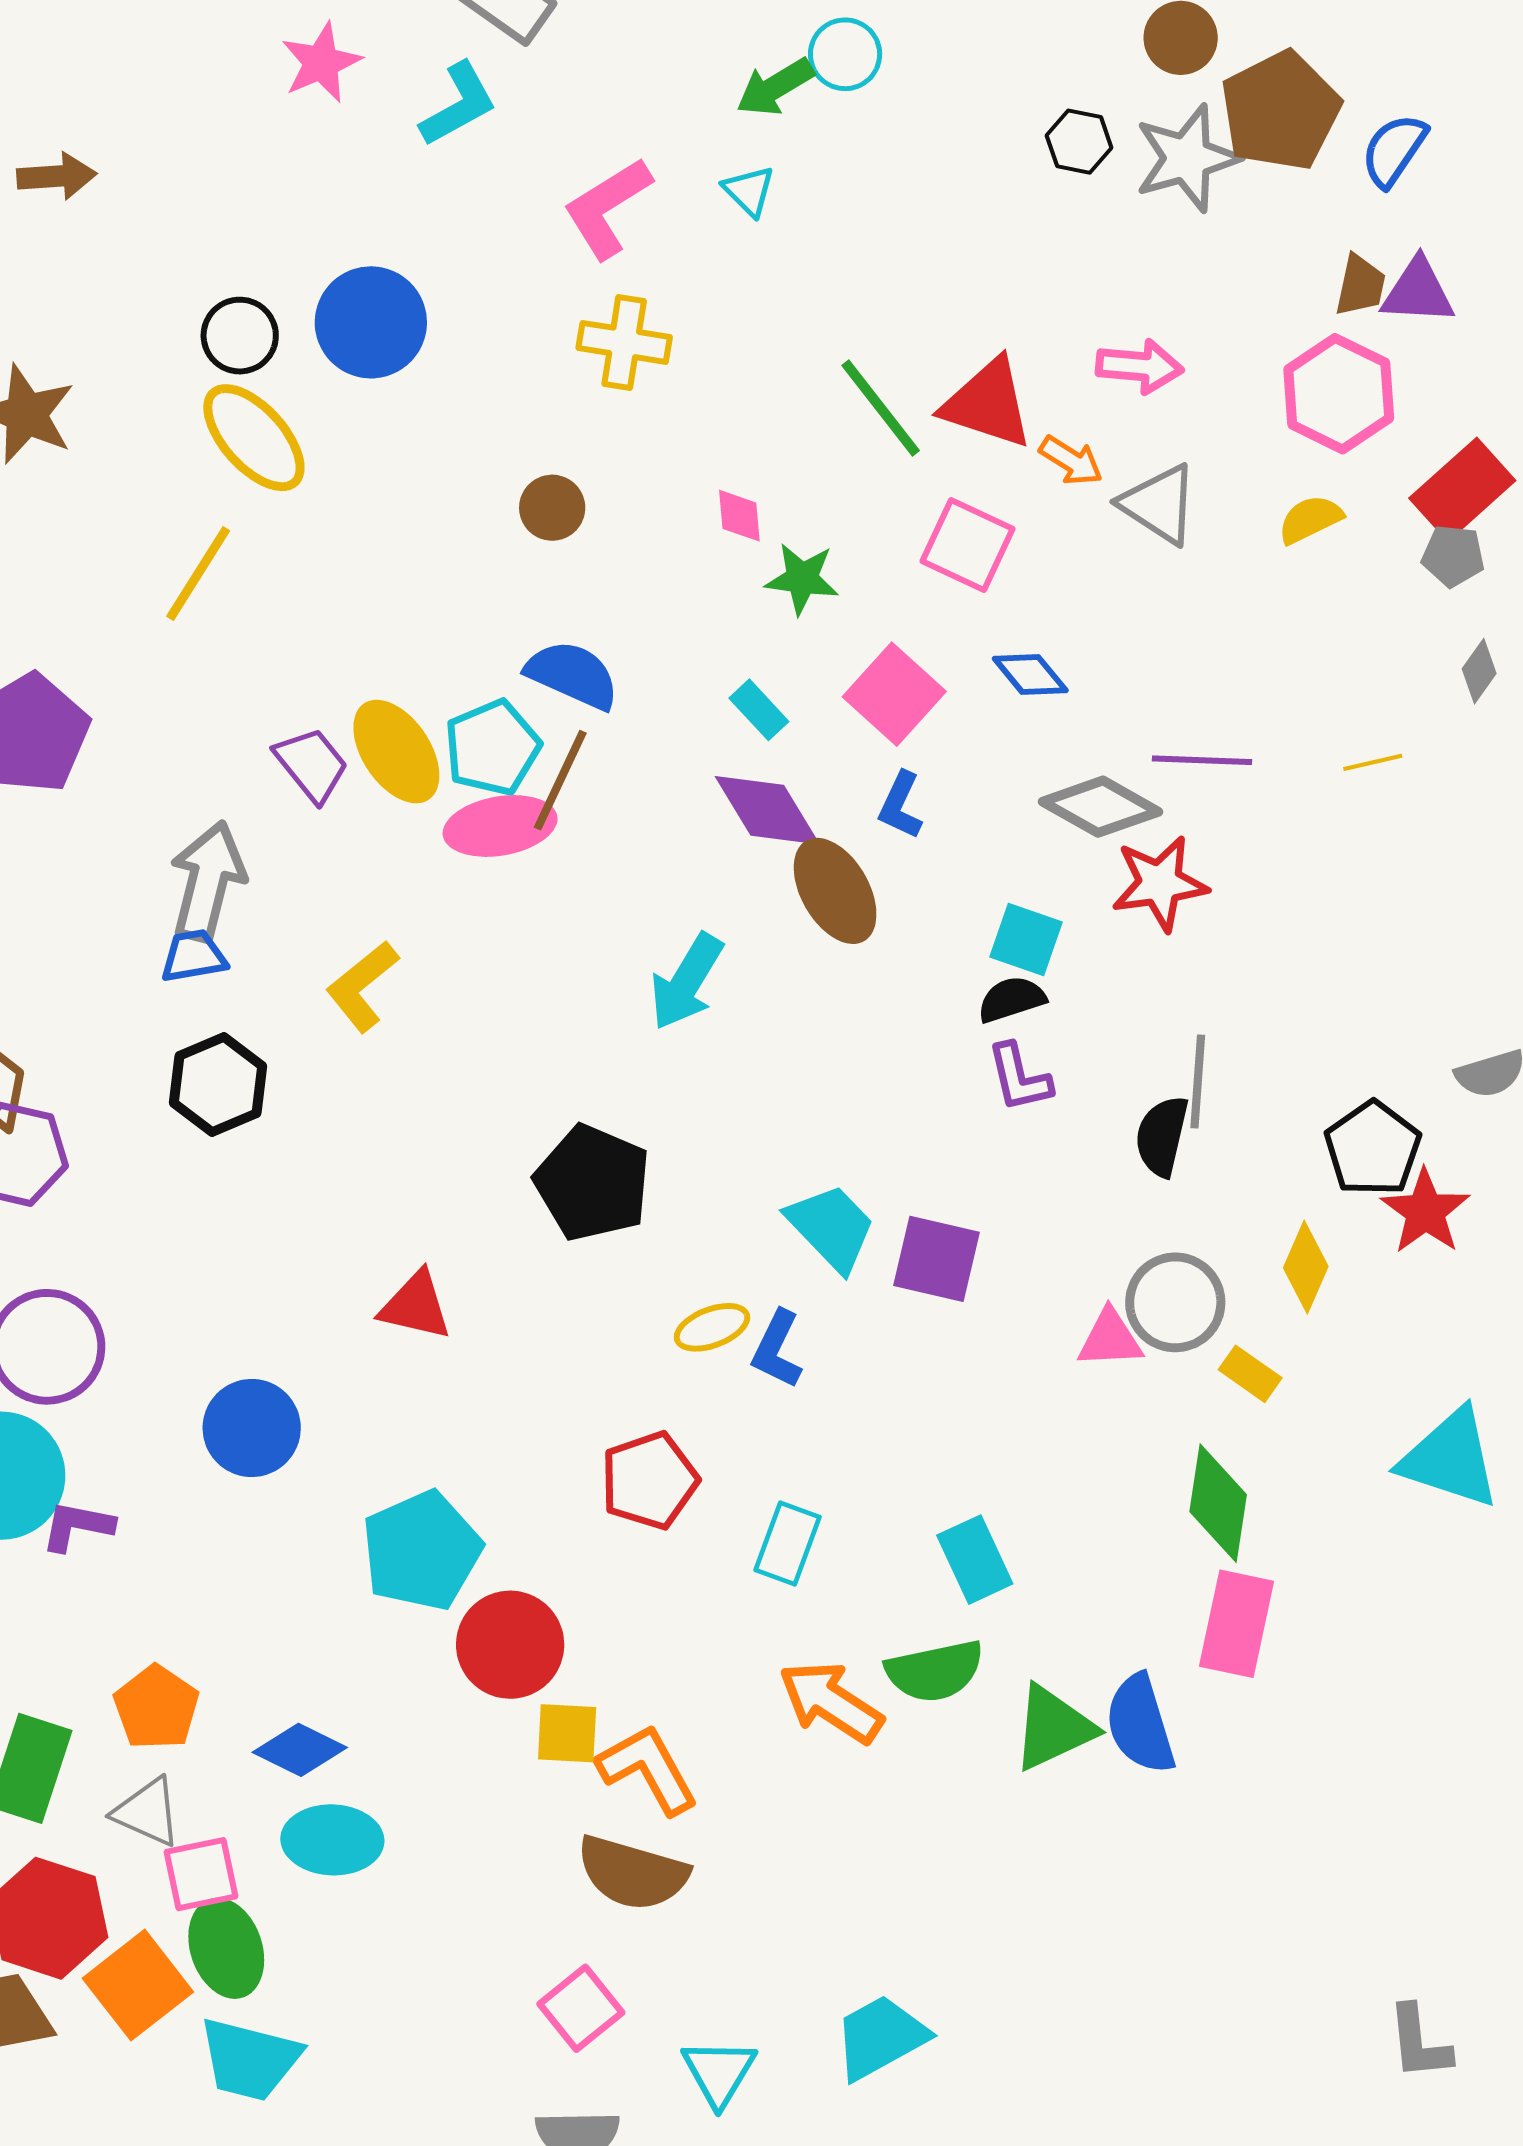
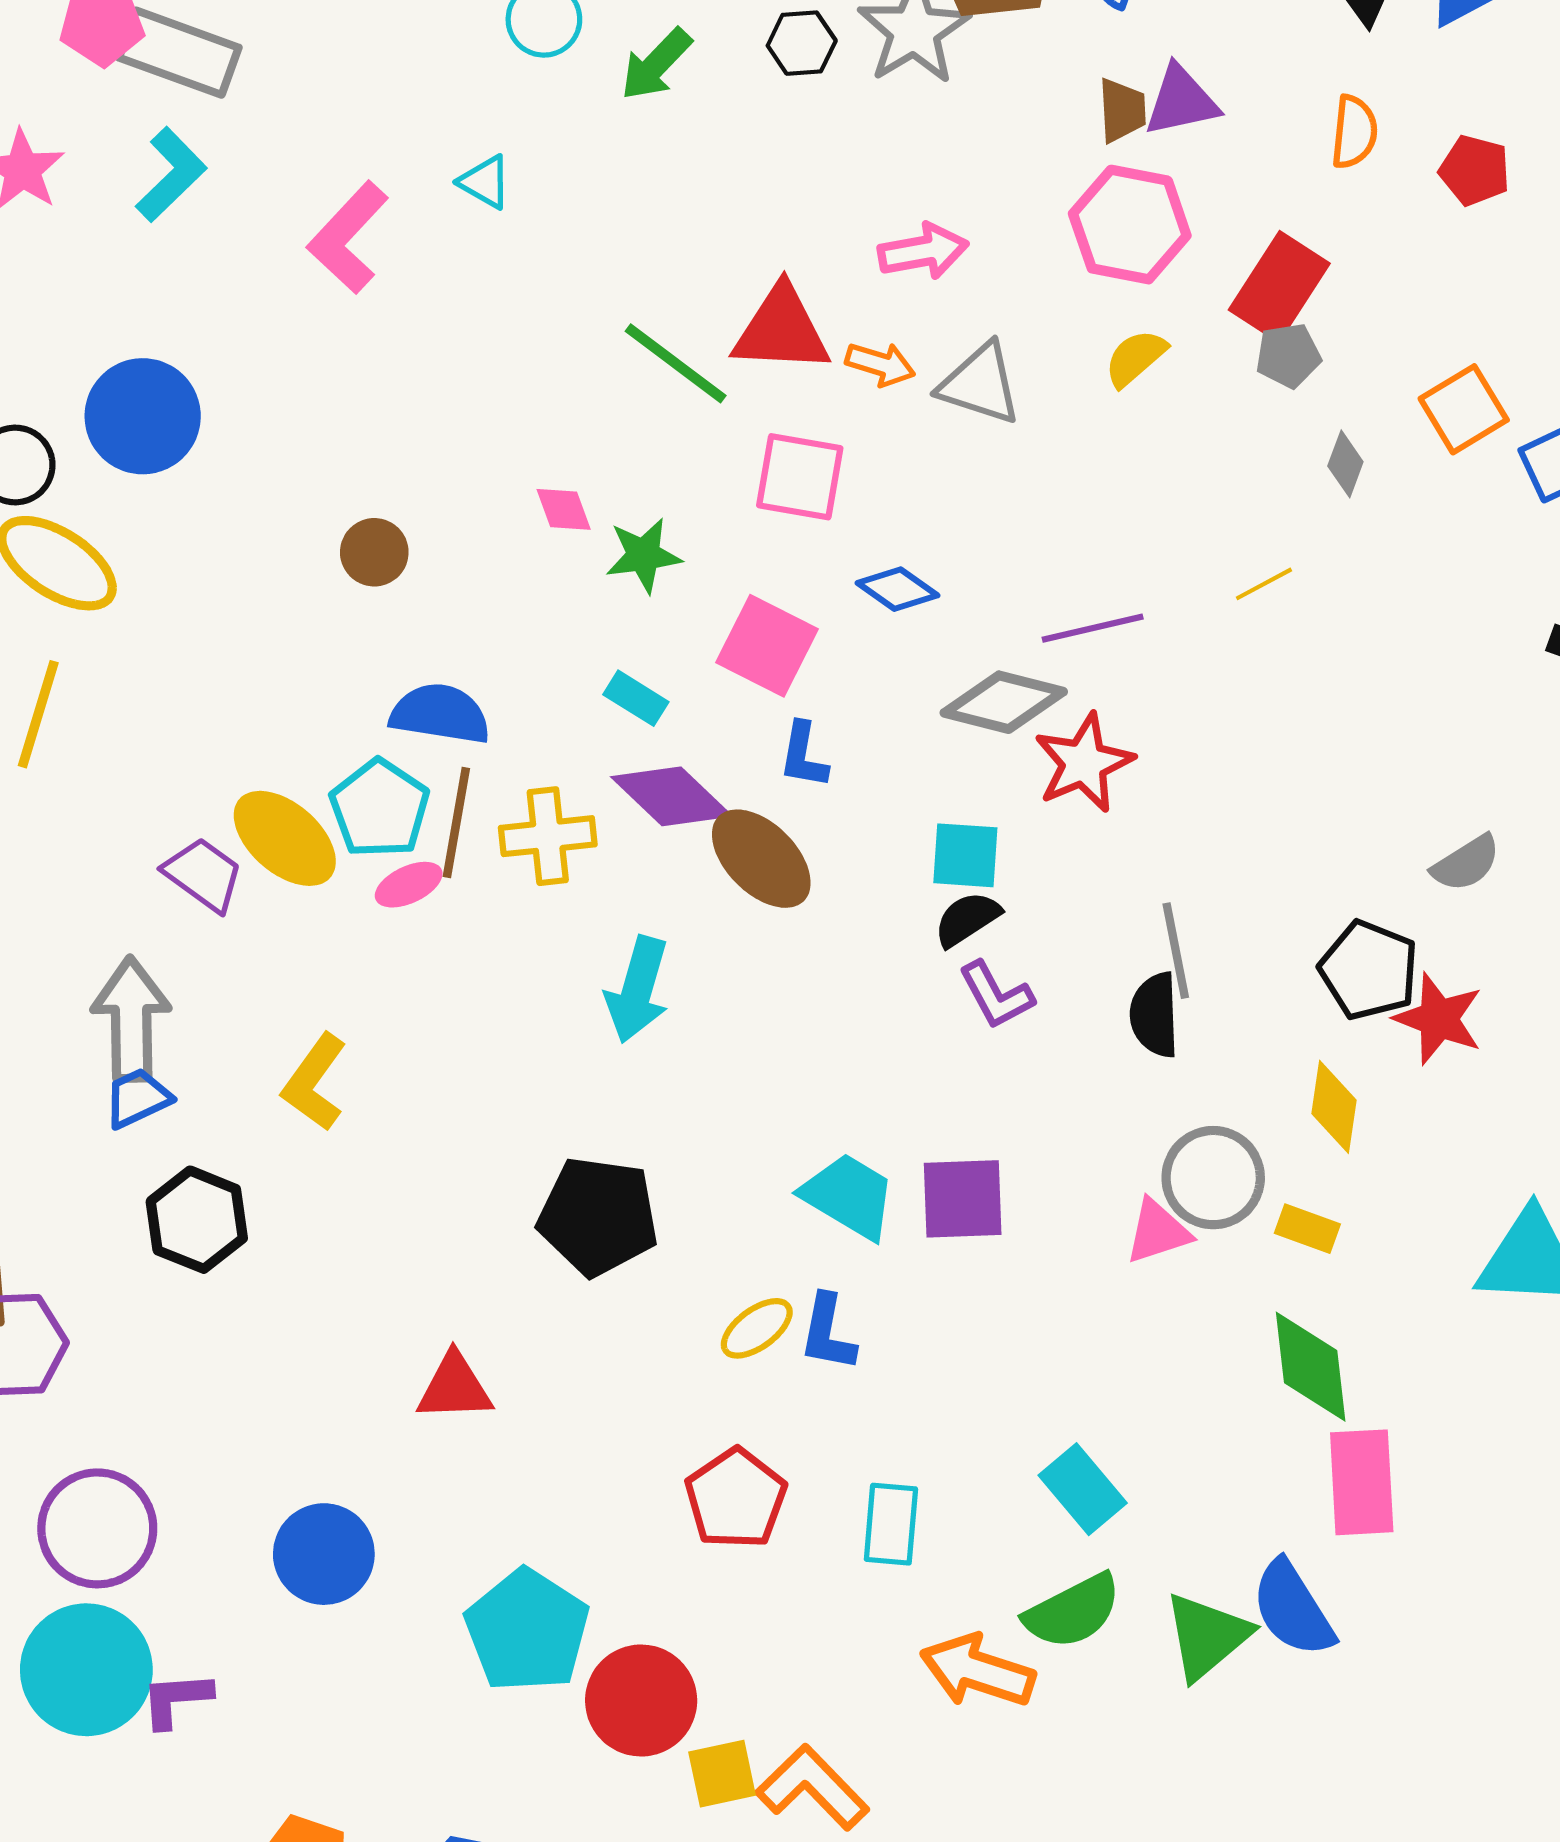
green arrow: (775, 87) -> (656, 64), moved
yellow cross: (624, 342) -> (548, 836), moved
pink ellipse: (500, 826) -> (409, 885), size x0.6

